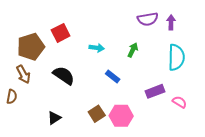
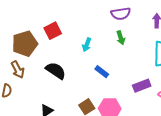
purple semicircle: (148, 19) -> (121, 14), moved
cyan arrow: (97, 48) -> (87, 45), turned 104
green arrow: (133, 50) -> (121, 38), moved, turned 136

